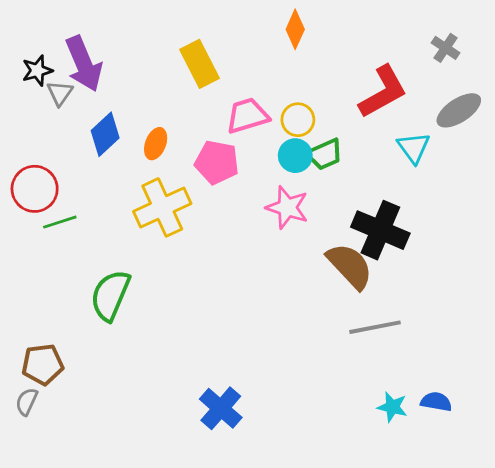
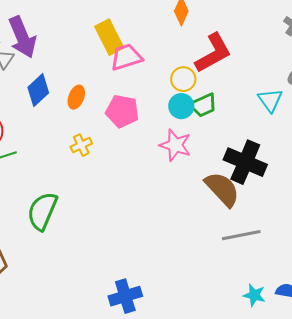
red L-shape: (383, 92) -> (213, 53), moved
pink trapezoid: (247, 116) -> (126, 57), moved
yellow cross: (162, 207) -> (81, 145), size x0.5
blue cross: (221, 408) -> (125, 296), turned 32

